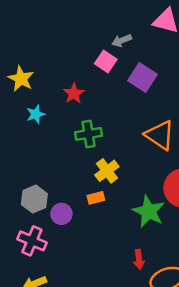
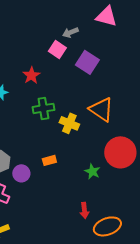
yellow cross: (107, 171) -> (69, 123), moved, turned -30
green star: (149, 211) -> (92, 171), size x0.6

